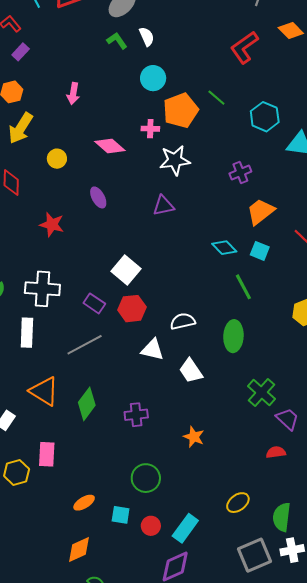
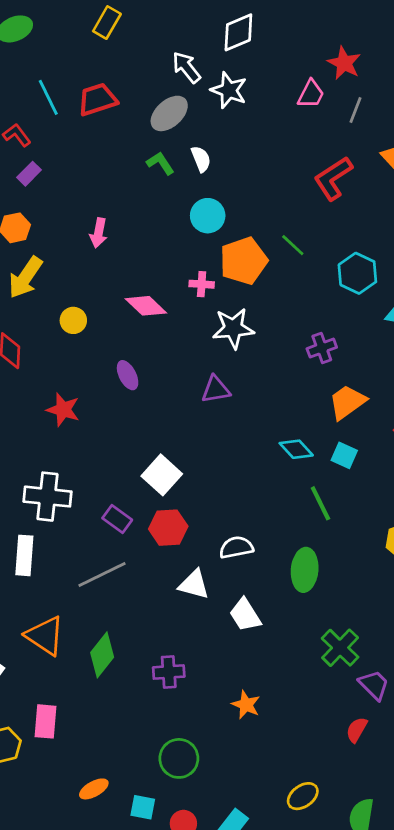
red semicircle: (276, 452) -> (357, 730), turned -54

